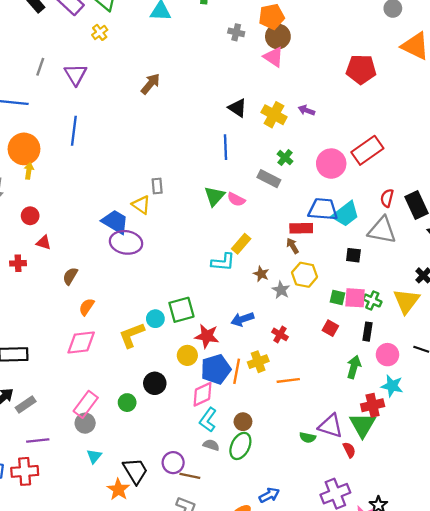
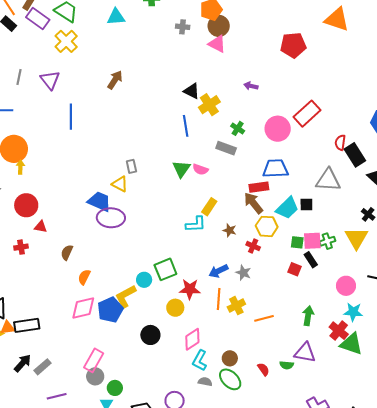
yellow cross: (100, 32) -> (66, 41), size x1.6
yellow cross: (274, 115) -> (209, 105), moved, turned 35
blue line: (74, 131) -> (71, 117), moved
red semicircle: (387, 198) -> (340, 143), moved
cyan trapezoid: (346, 214) -> (287, 208), moved
red circle: (30, 216) -> (26, 205), size x1.5
brown arrow: (293, 246) -> (253, 203), size x1.6
gray star: (281, 290) -> (243, 273), moved
green cross: (372, 301) -> (327, 241), turned -35
black rectangle: (368, 332) -> (311, 260), moved, turned -35
red cross: (280, 334) -> (253, 246), moved
green arrow: (354, 367) -> (308, 316), moved
blue pentagon: (216, 369) -> (110, 310), moved
orange line: (237, 371) -> (219, 299), moved
green circle: (127, 403) -> (115, 388), moved
red cross: (373, 405) -> (339, 331), turned -30
green triangle: (362, 425) -> (351, 344), moved, turned -35
green ellipse: (240, 446) -> (230, 379), turned -65
red semicircle: (349, 450) -> (263, 369), moved

